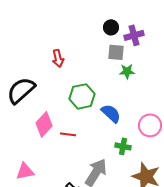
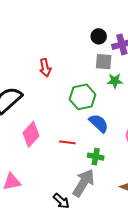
green hexagon: (82, 96) -> (83, 97), moved
red line: (68, 134) -> (67, 142), moved
green cross: (123, 146) -> (96, 157), moved

